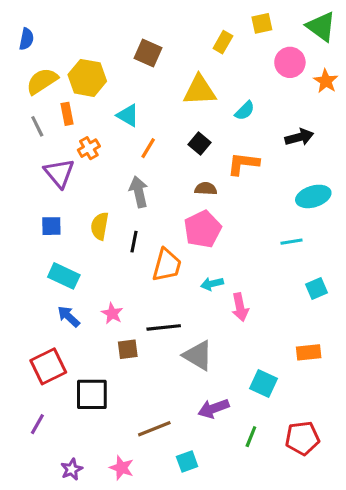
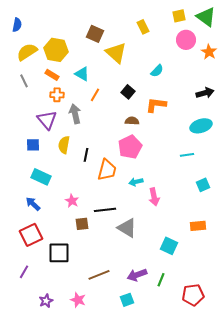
yellow square: (262, 23) -> (179, 16), moved
yellow rectangle: (223, 42) -> (143, 27), turned -56
yellow triangle: (200, 90) -> (116, 53), moved, turned 45
orange rectangle: (67, 114) -> (52, 75), moved, turned -48
black arrow: (299, 137) -> (205, 93), moved
orange cross: (89, 148) -> (57, 95), turned 32
purple triangle: (59, 173) -> (47, 120), moved
gray arrow: (139, 192) -> (75, 114), moved
blue arrow: (69, 317) -> (33, 204), moved
purple arrow: (214, 408) -> (137, 275), moved
red pentagon: (302, 438) -> (193, 295), moved
cyan square: (187, 461) -> (127, 300), moved

